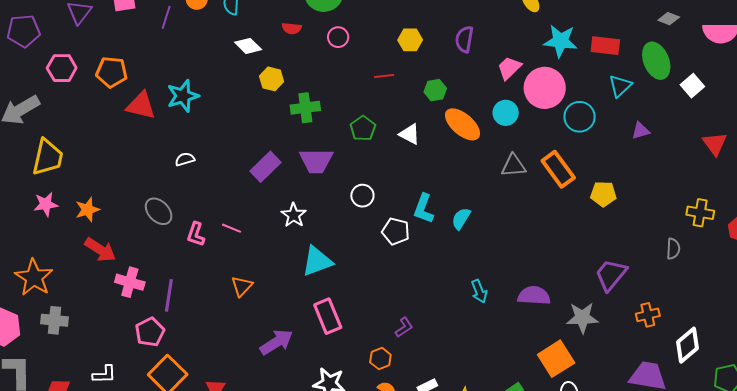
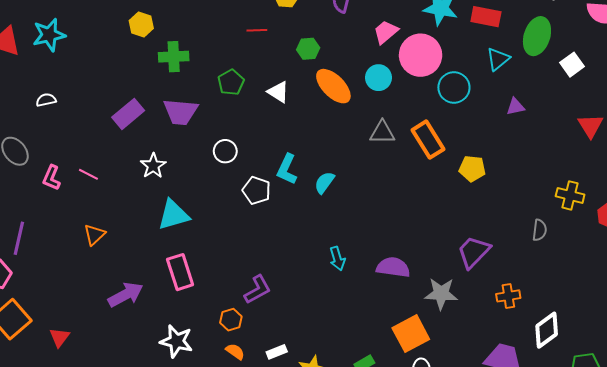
green ellipse: (656, 61) -> (537, 36), turned 36
purple L-shape: (404, 327) -> (257, 290), size x1.4

